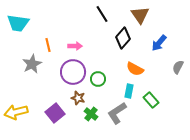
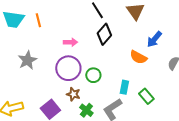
black diamond: (123, 38) -> (104, 34), moved
orange line: (48, 45) -> (38, 20), moved
orange semicircle: (135, 69) -> (138, 57), moved

